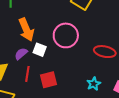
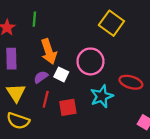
cyan star: (94, 84) -> (102, 96), moved, size x1.5

